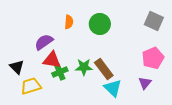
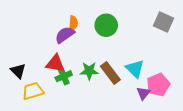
purple semicircle: (44, 42) -> (65, 35), moved
pink pentagon: (153, 58) -> (158, 85), moved
purple triangle: (145, 83) -> (143, 93), moved
cyan triangle: (113, 88) -> (135, 69), moved

